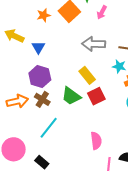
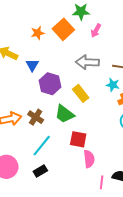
purple hexagon: (40, 76) -> (50, 84), moved
red square: (96, 96) -> (78, 139), moved, turned 36
black rectangle: (42, 162) -> (40, 171), moved, turned -72

